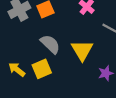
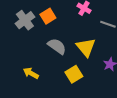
yellow square: (42, 69) -> (74, 74), moved

